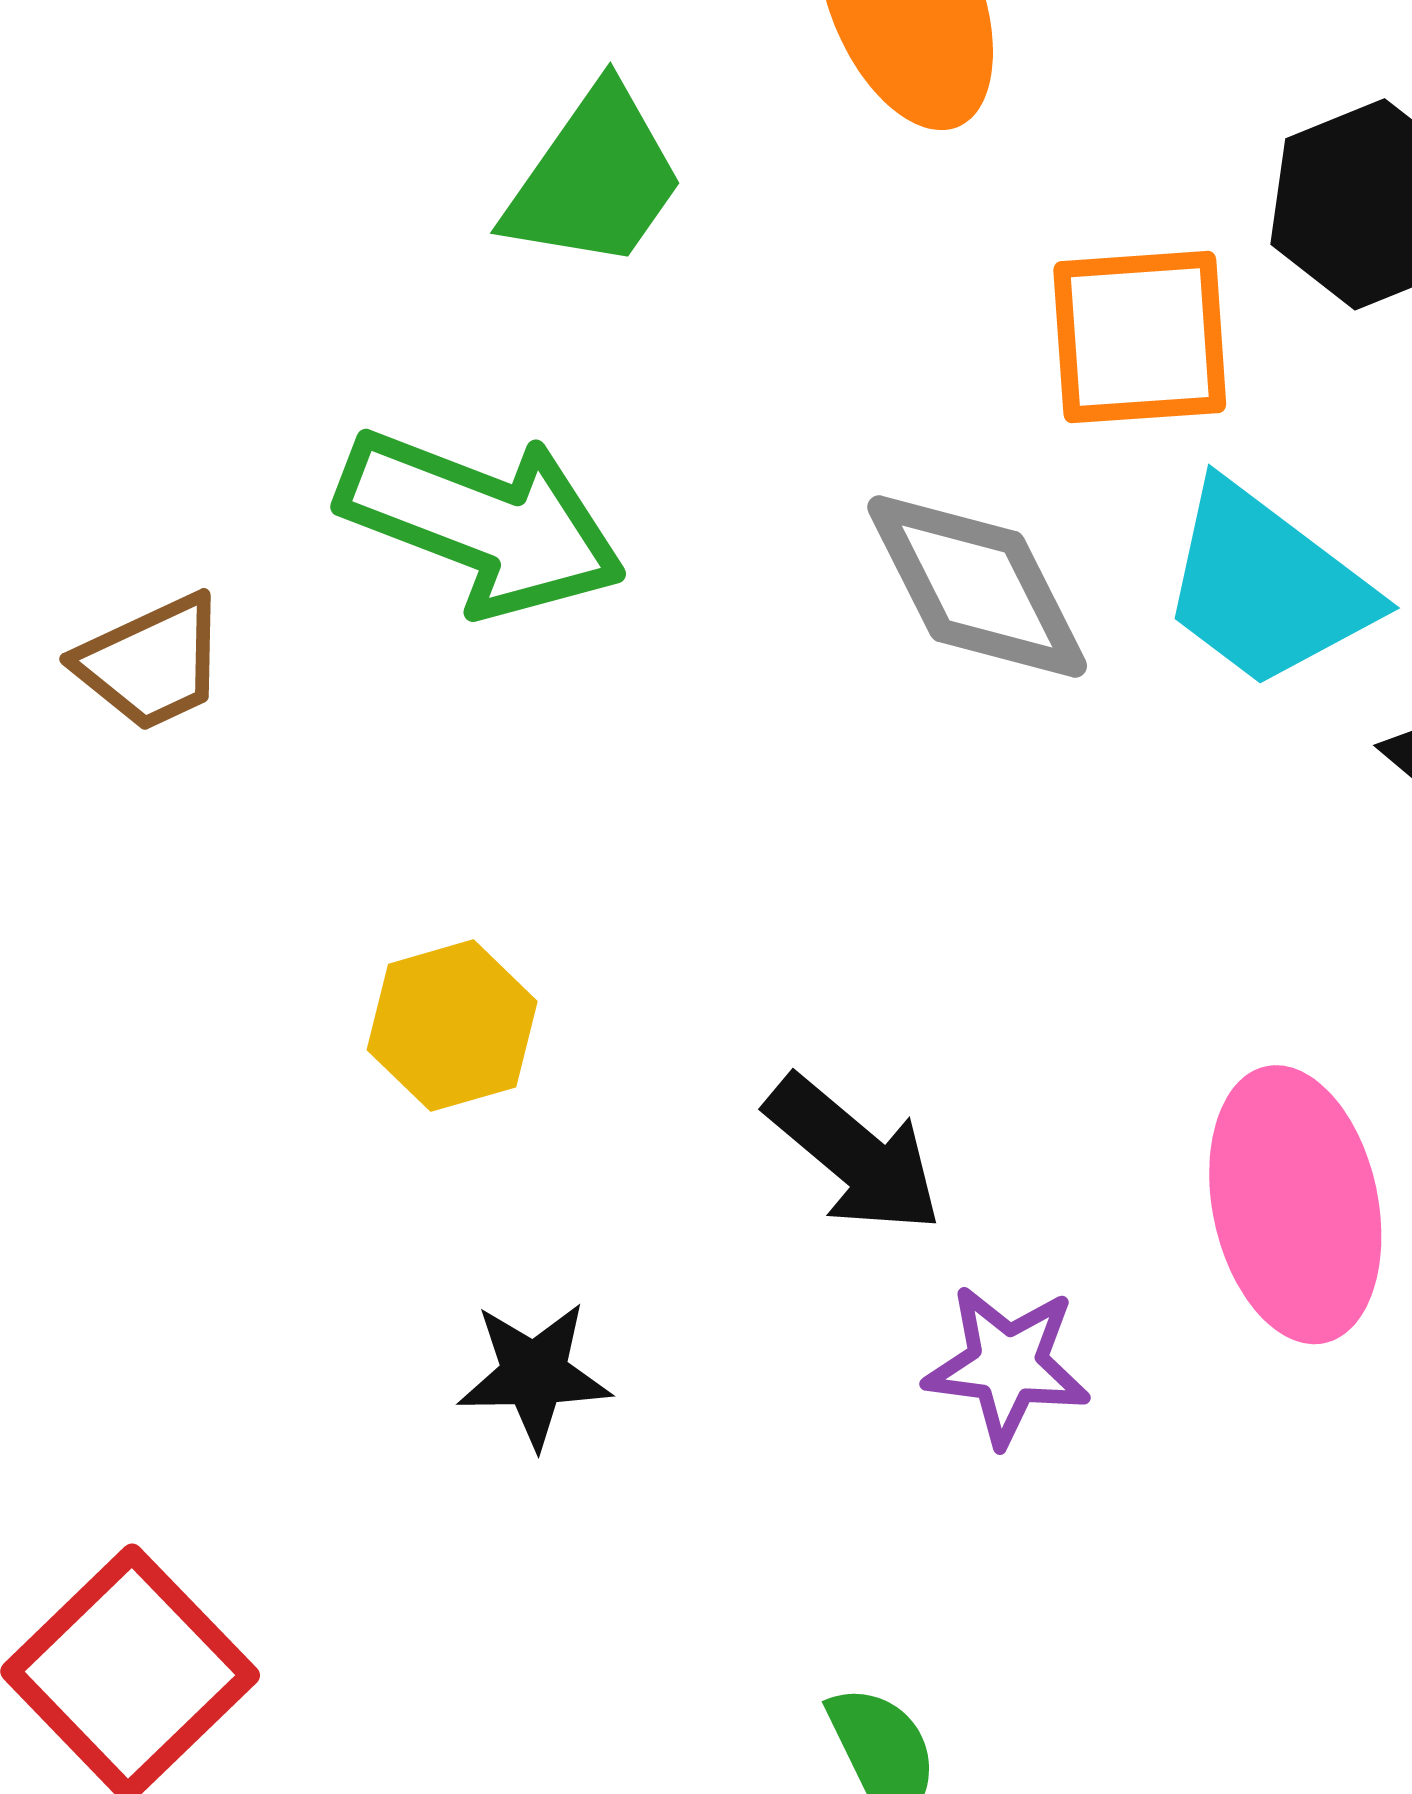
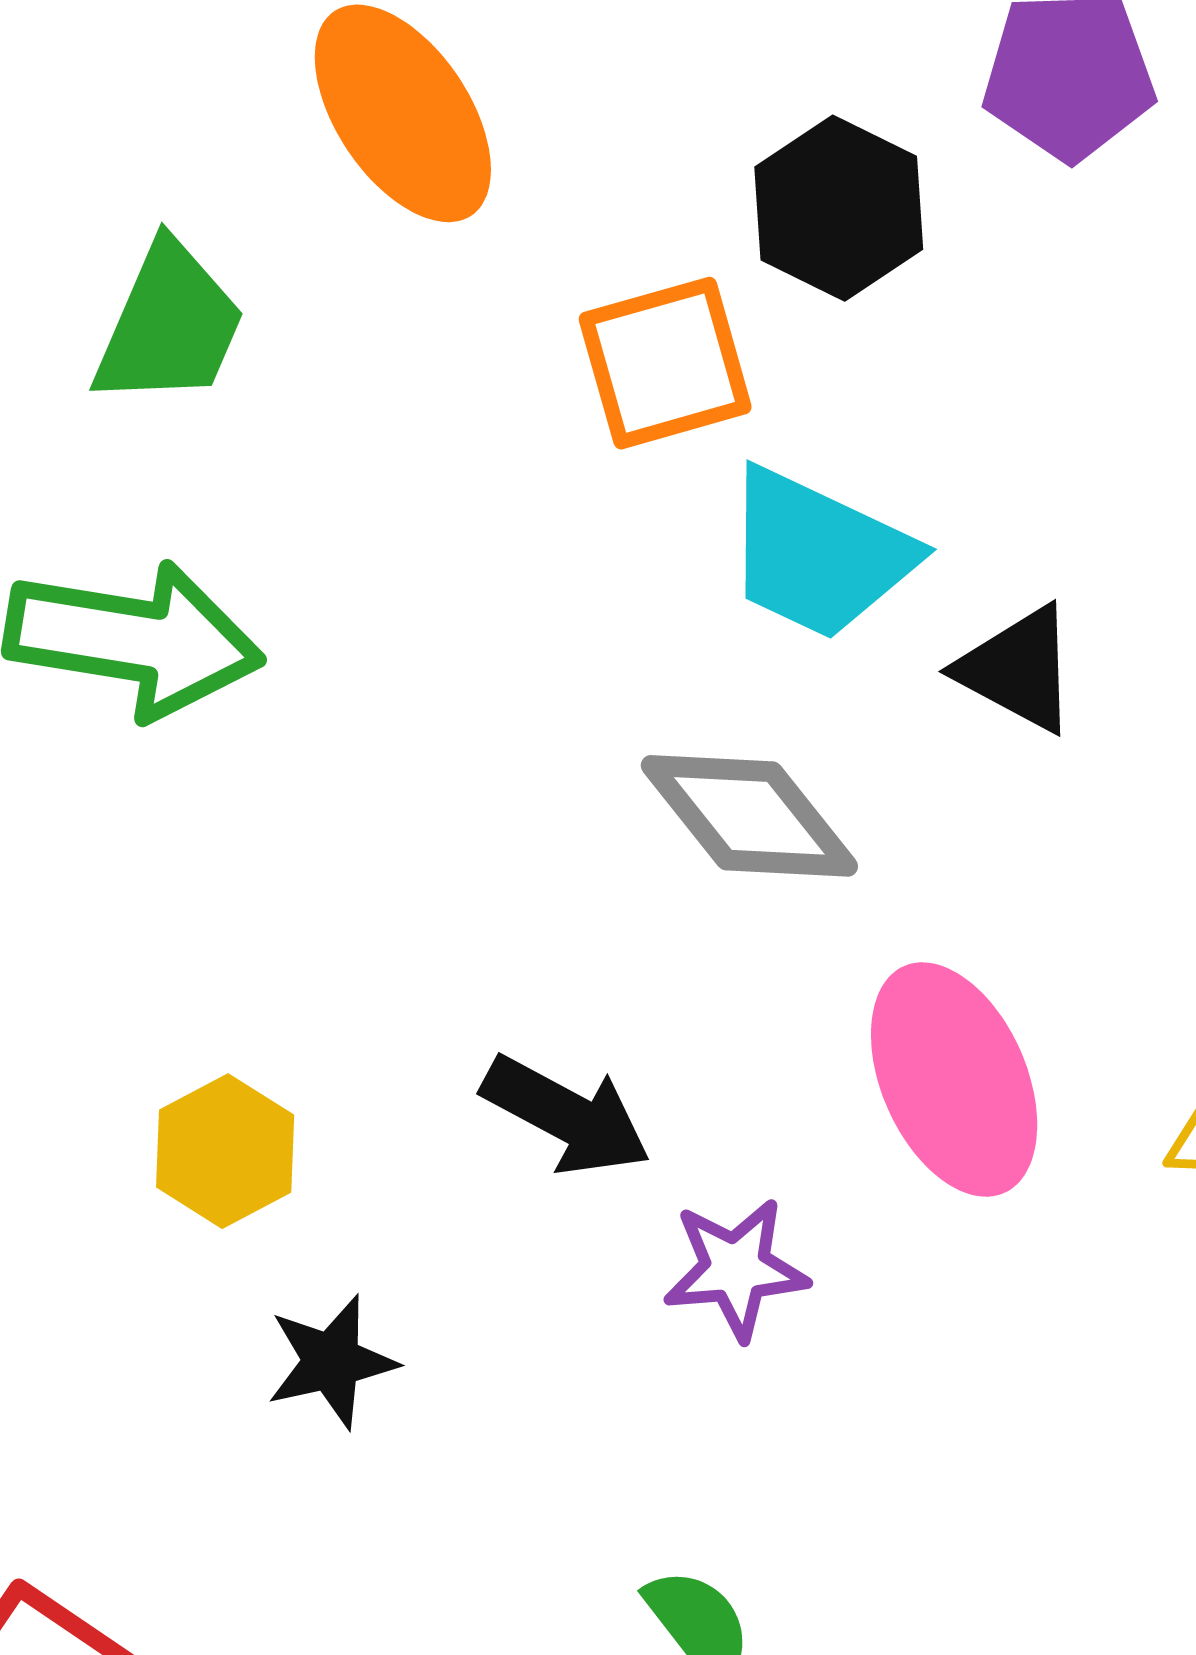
gray diamond: (977, 586) -> (749, 816), moved
yellow hexagon: (452, 1026) -> (225, 1151), moved

